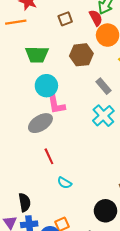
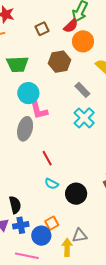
red semicircle: (96, 18) -> (71, 26), turned 77
gray ellipse: (40, 123) -> (25, 129), turned -40
red line: (49, 156) -> (47, 158), moved
black circle: (105, 211) -> (76, 194), moved

